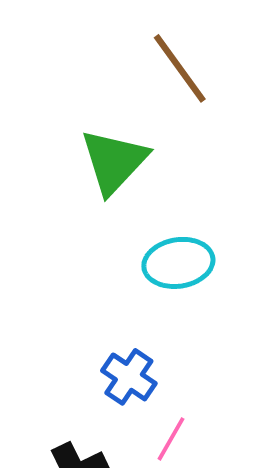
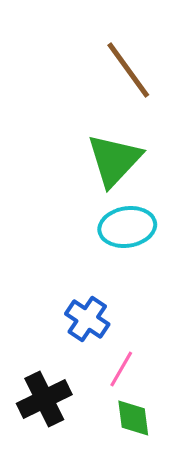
green triangle: (114, 161) -> (114, 160), moved

